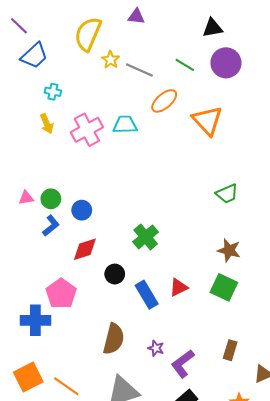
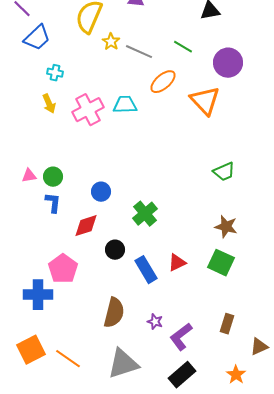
purple circle: (226, 63) -> (228, 63), moved
blue circle: (82, 210) -> (101, 192), moved
blue L-shape: (51, 226) -> (53, 203), turned -45

